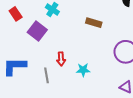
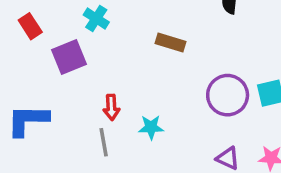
purple square: (37, 31) -> (69, 57), turned 30
gray line: (46, 75) -> (104, 142), moved

